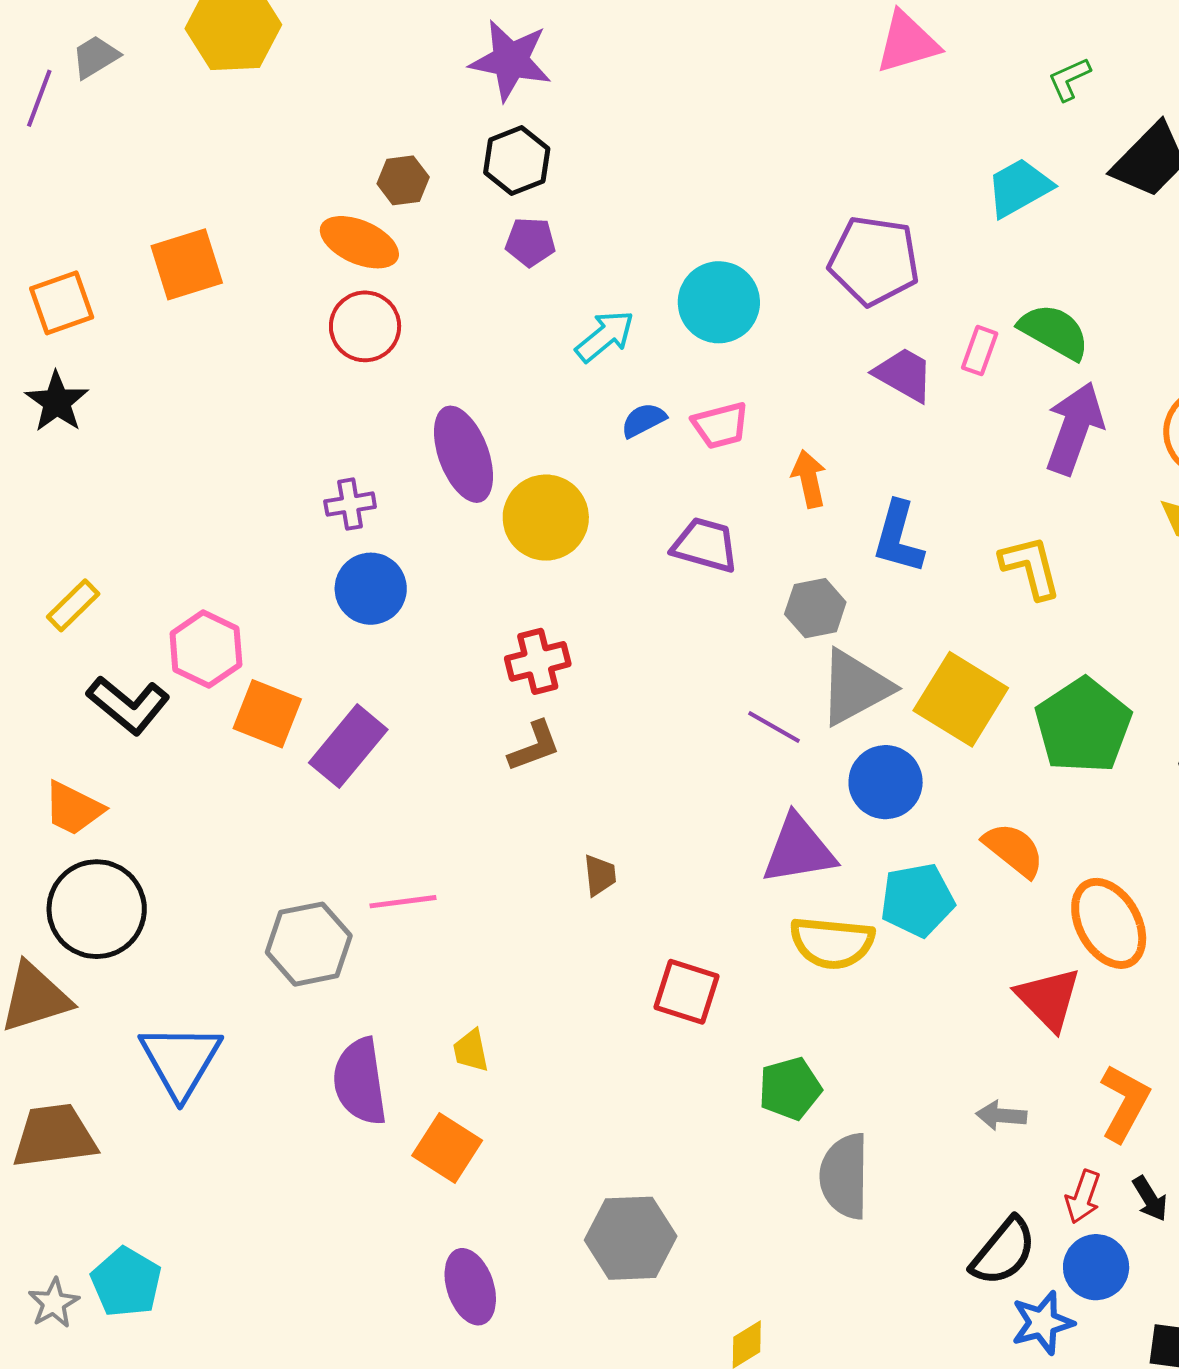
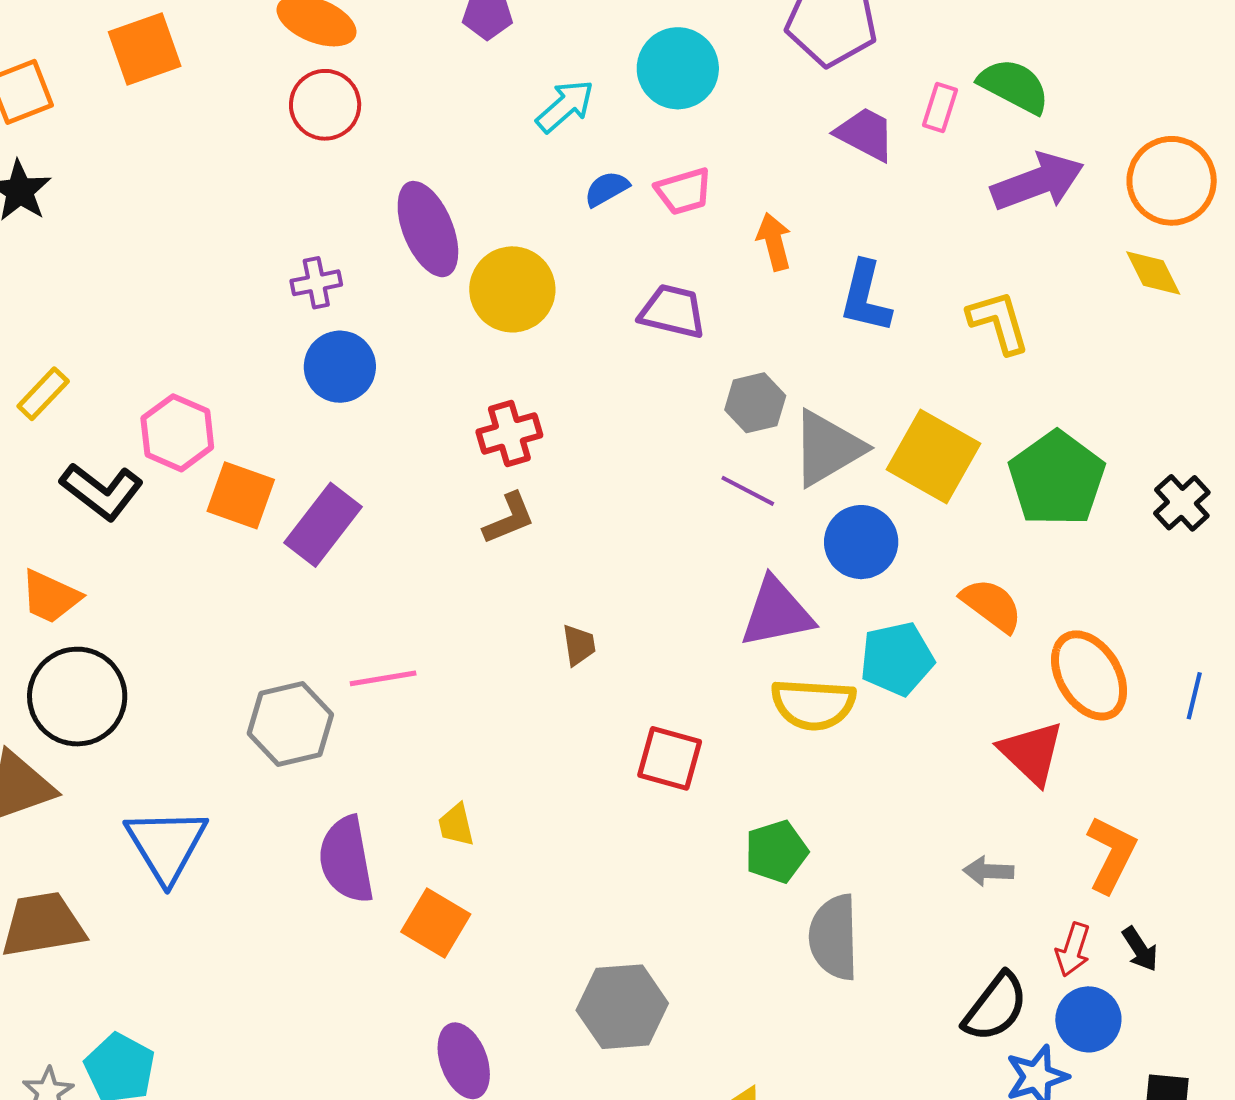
purple arrow: (1074, 428) -> (1038, 182), turned 52
gray hexagon: (815, 608) -> (755, 403), moved

